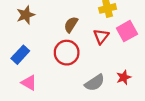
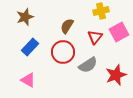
blue rectangle: (20, 55) -> (30, 47), moved
red star: (124, 77) -> (116, 75), size x1.5
gray semicircle: (95, 83) -> (88, 65), moved

